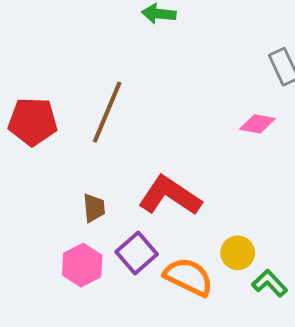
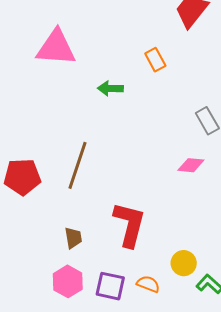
red L-shape: (170, 196) -> (129, 224), turned 75
purple square: (137, 253) -> (110, 286), moved, turned -32
orange semicircle: (189, 277) -> (148, 284), size x0.6

